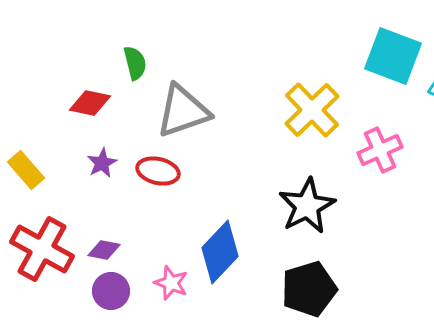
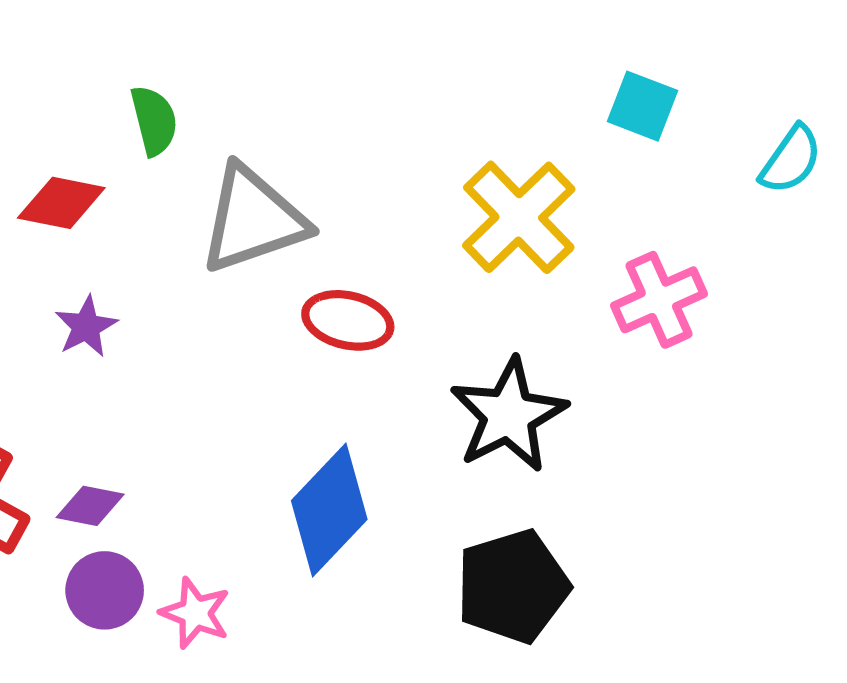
cyan square: (393, 56) -> (642, 106), moved, size x0.6
red ellipse: (158, 171) -> (348, 320), moved
pink star: (171, 283) -> (195, 613), moved

